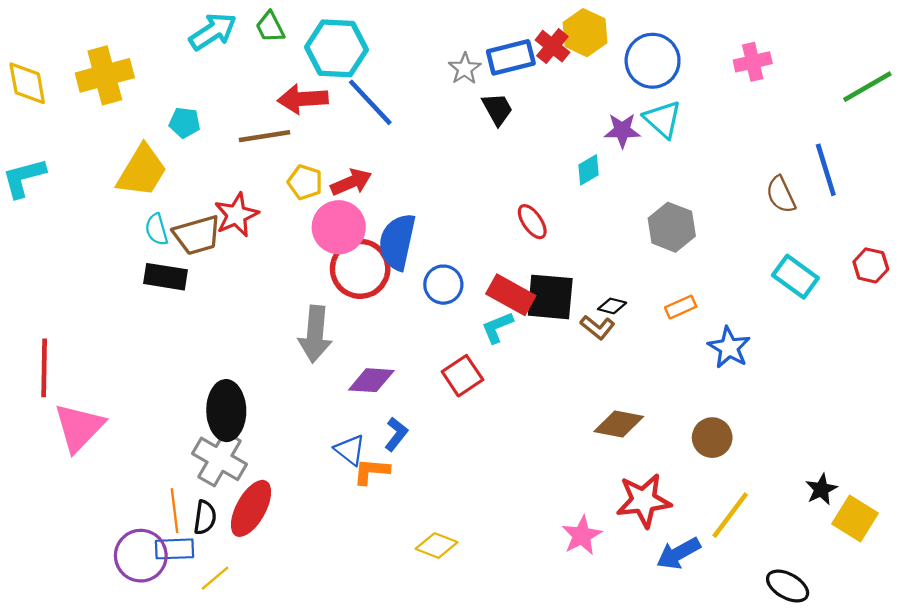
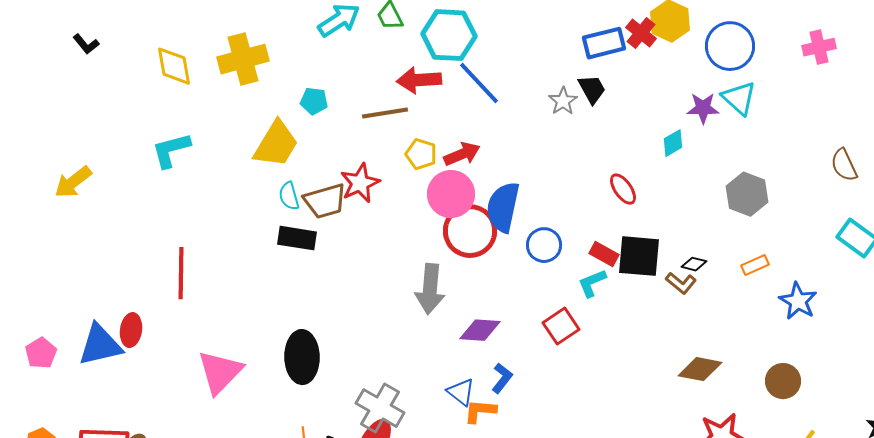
gray star: (465, 69) -> (563, 101), moved
red rectangle: (511, 295) -> (604, 254), size x0.7
red line: (44, 368) -> (181, 273), moved
black ellipse: (226, 411) -> (302, 357), moved
gray cross: (220, 459) -> (380, 408), moved

